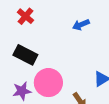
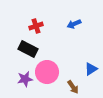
red cross: (25, 16) -> (36, 26), moved, turned 32

